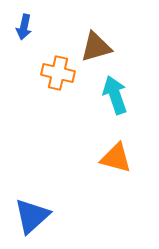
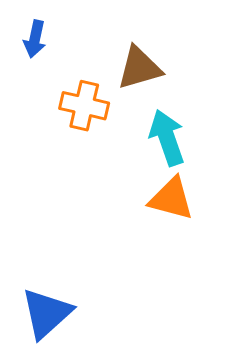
orange triangle: (116, 158) -> (171, 199), moved

